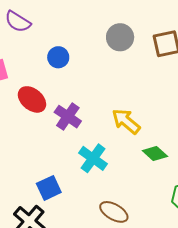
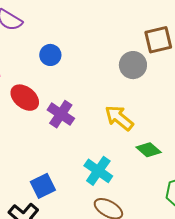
gray circle: (120, 37) -> (133, 65), moved
cyan cross: (93, 158) -> (98, 171), moved

